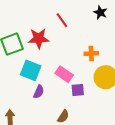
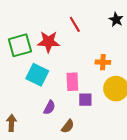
pink rectangle: (64, 74) -> (72, 82), turned 48
purple semicircle: (39, 92) -> (49, 108), moved

